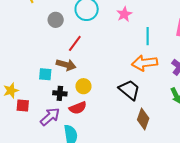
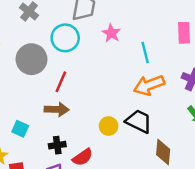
gray circle: (56, 20) -> (31, 59), size x1.6
cyan square: (45, 74) -> (20, 129), moved, turned 32
yellow circle: (83, 86) -> (109, 126), moved

